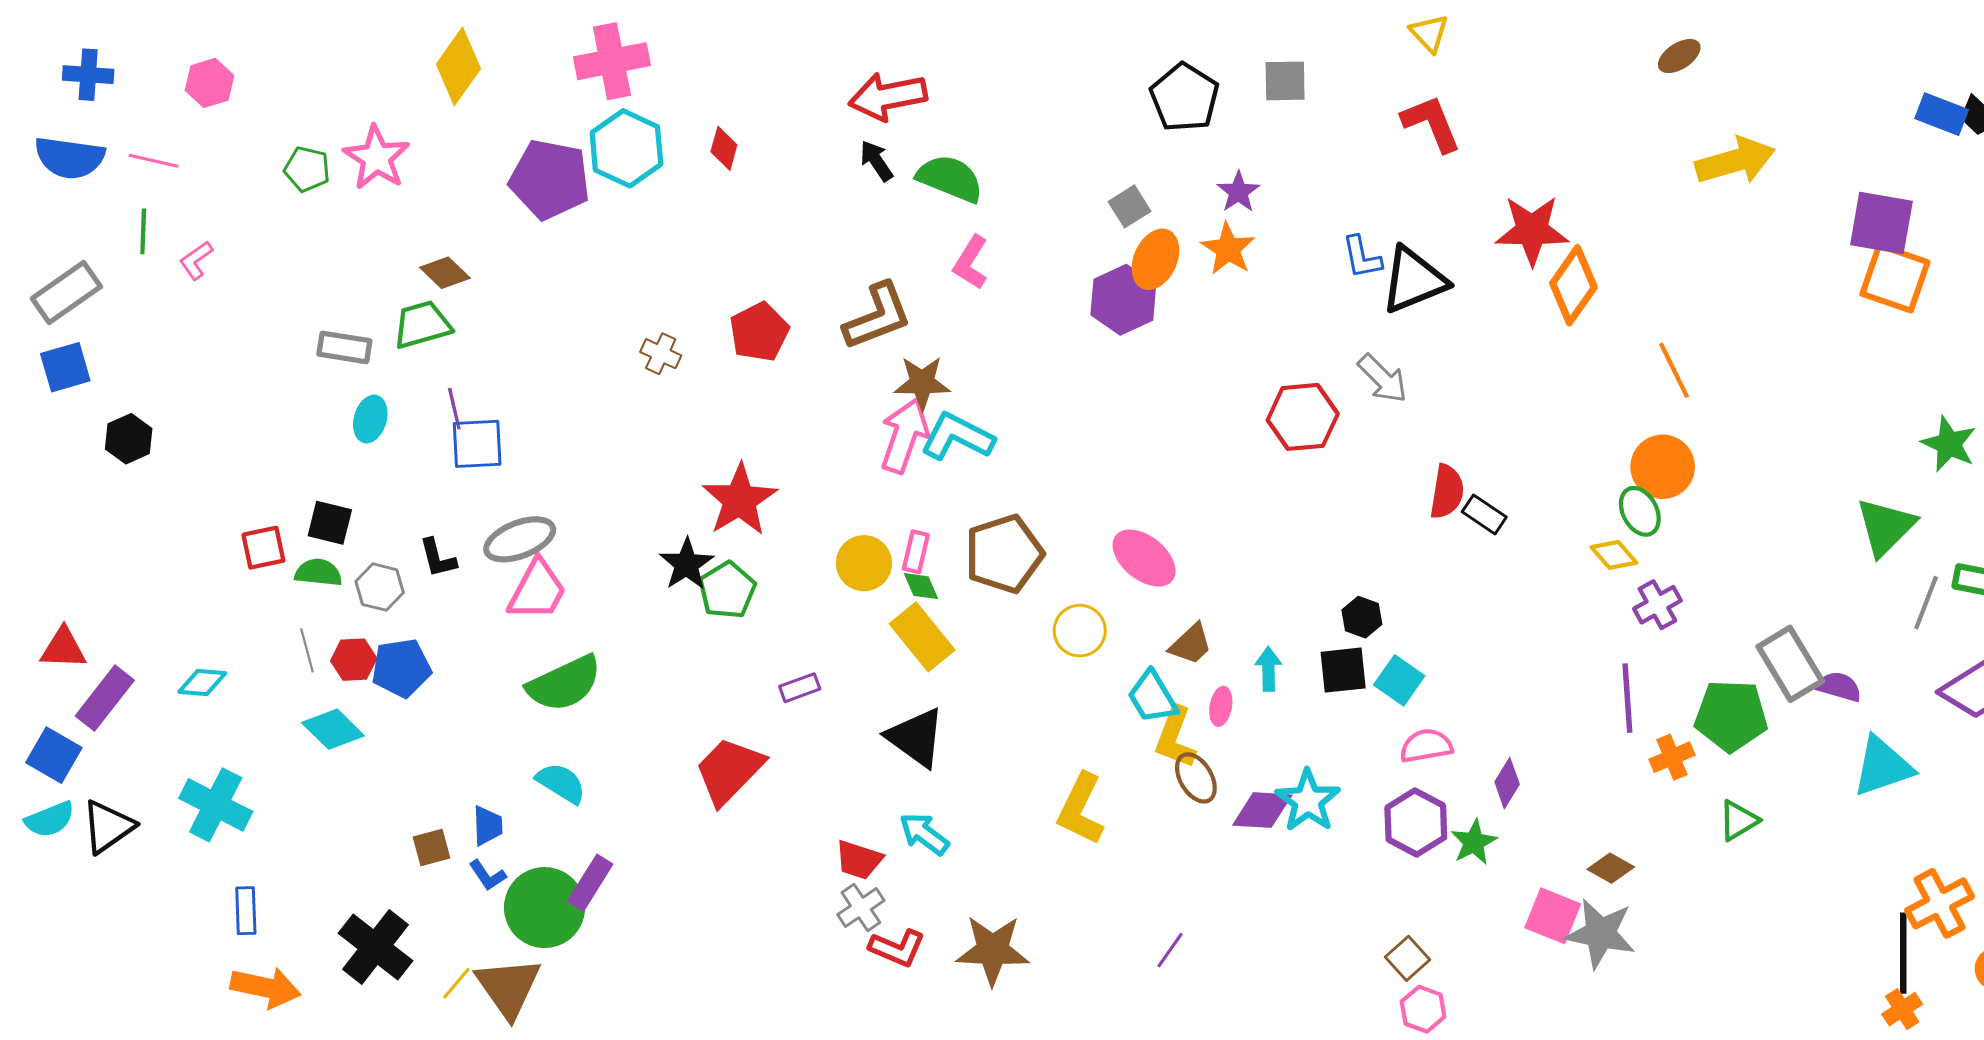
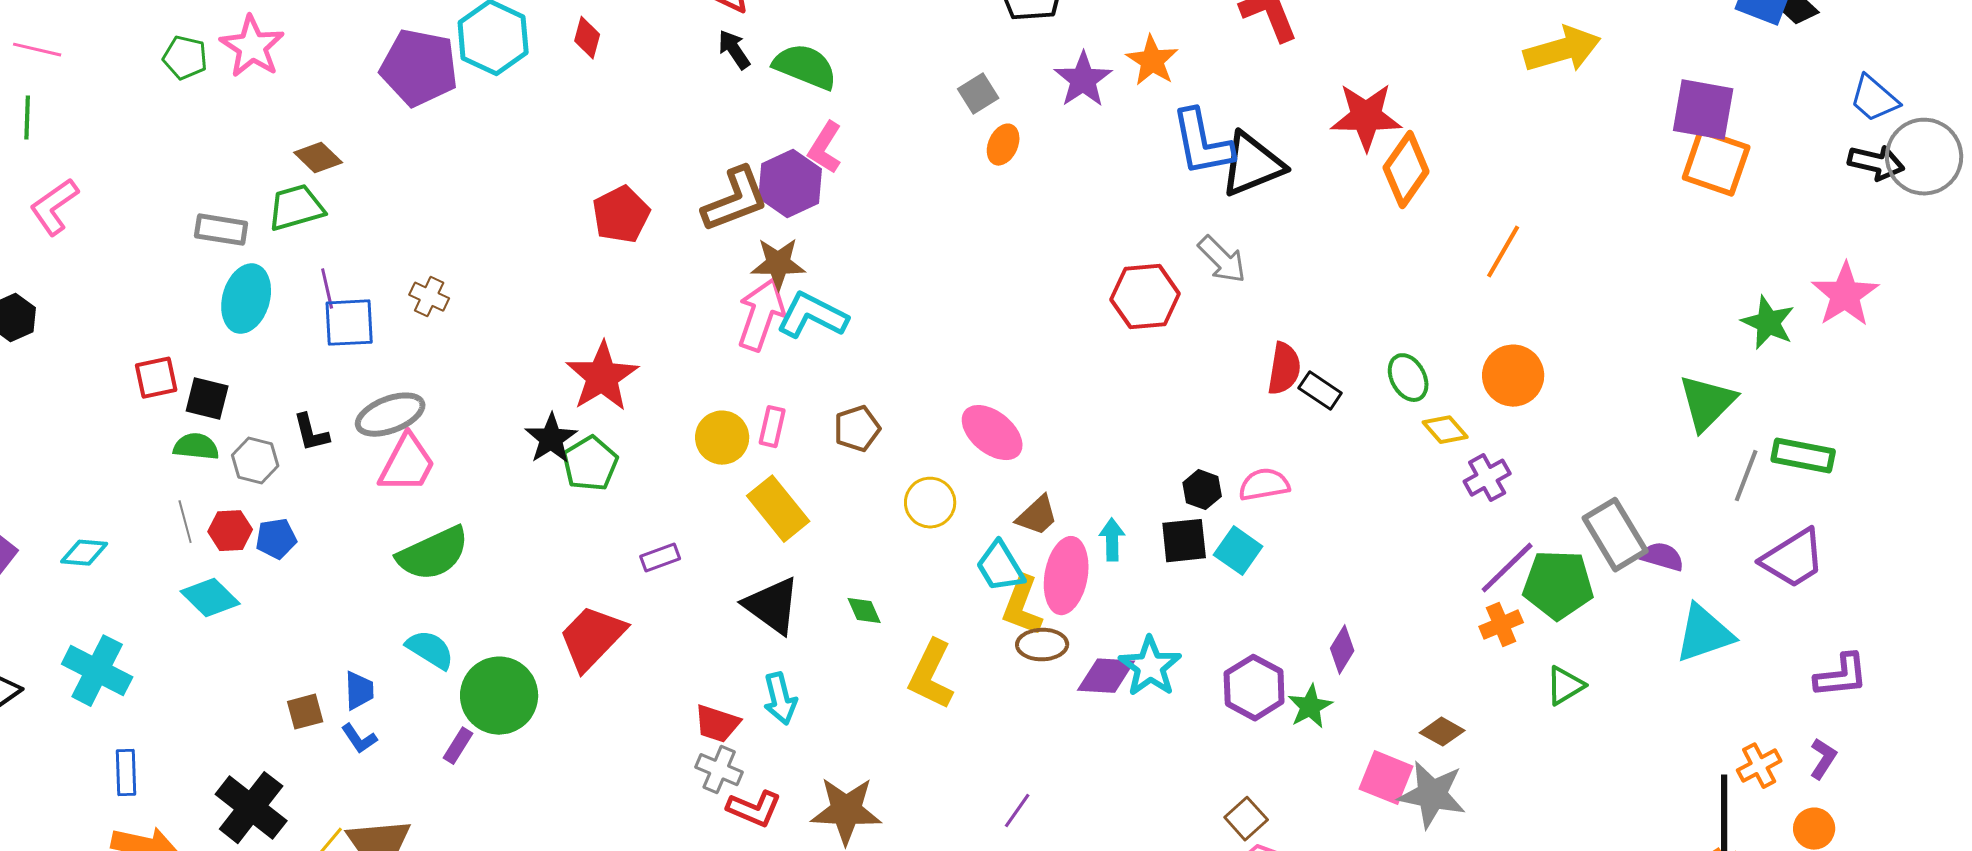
purple star: (1238, 192) -> (1083, 80), size x1.4
orange star: (1228, 249) -> (1152, 61), moved
blue L-shape: (1362, 257) -> (1202, 143), size x1.6
orange ellipse: (1155, 259) -> (1003, 145), size x0.7
pink L-shape: (196, 260) -> (54, 207), moved, size x1.5
purple hexagon: (1123, 300) -> (790, 184), moved
brown cross: (661, 354) -> (429, 297), moved
orange line: (1674, 370) -> (1503, 252), turned 56
cyan ellipse: (370, 419) -> (246, 299), size x1.5
orange circle: (1663, 467) -> (1513, 376), moved
green ellipse: (1640, 511) -> (1408, 378), moved
red square: (263, 548) -> (156, 378), moved
brown pentagon: (1004, 554) -> (857, 429), size x0.6
green diamond: (921, 586) -> (864, 611), moved
blue pentagon: (401, 668) -> (276, 539), size x0.7
purple line: (1627, 698) -> (1507, 568), moved, turned 50
pink ellipse: (1221, 706) -> (1066, 576), size x2.0
pink semicircle: (1426, 746) -> (1264, 485), moved
brown ellipse: (1196, 778) -> (1042, 645), turned -60
cyan arrow: (924, 834) -> (780, 699), turned -141
purple rectangle: (590, 883) -> (458, 746), size x0.7
orange cross: (1940, 903) -> (1759, 766), size x0.7
green circle: (545, 908) -> (499, 696), moved
gray cross: (861, 908) -> (719, 770), turned -33

